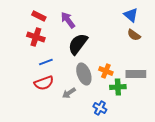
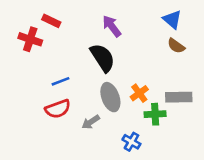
purple arrow: (68, 20) -> (112, 26), moved
red cross: (36, 37) -> (30, 39), moved
black semicircle: (78, 44) -> (103, 58), turned 110
orange cross: (106, 71) -> (139, 93), turned 32

